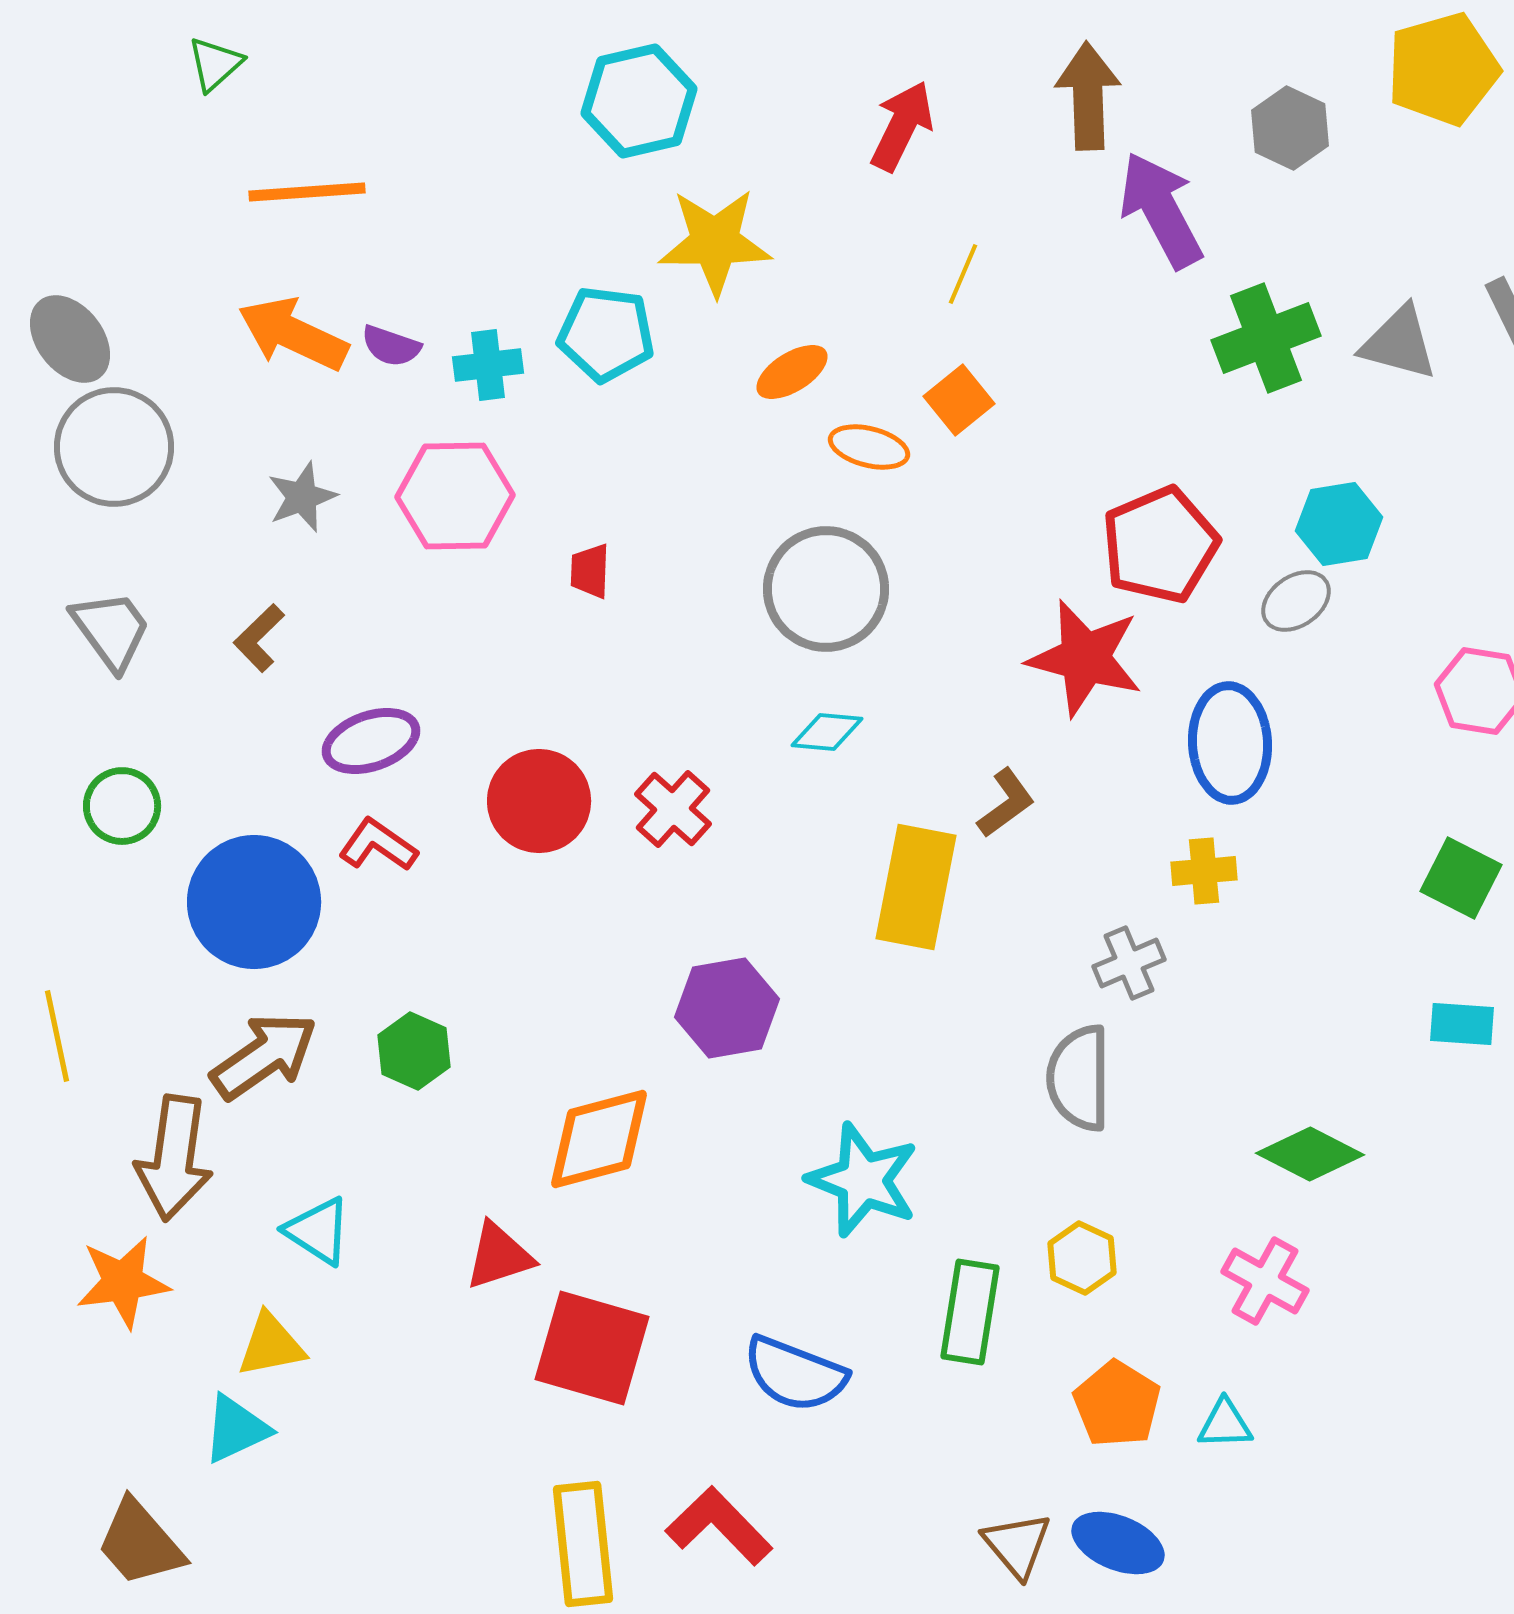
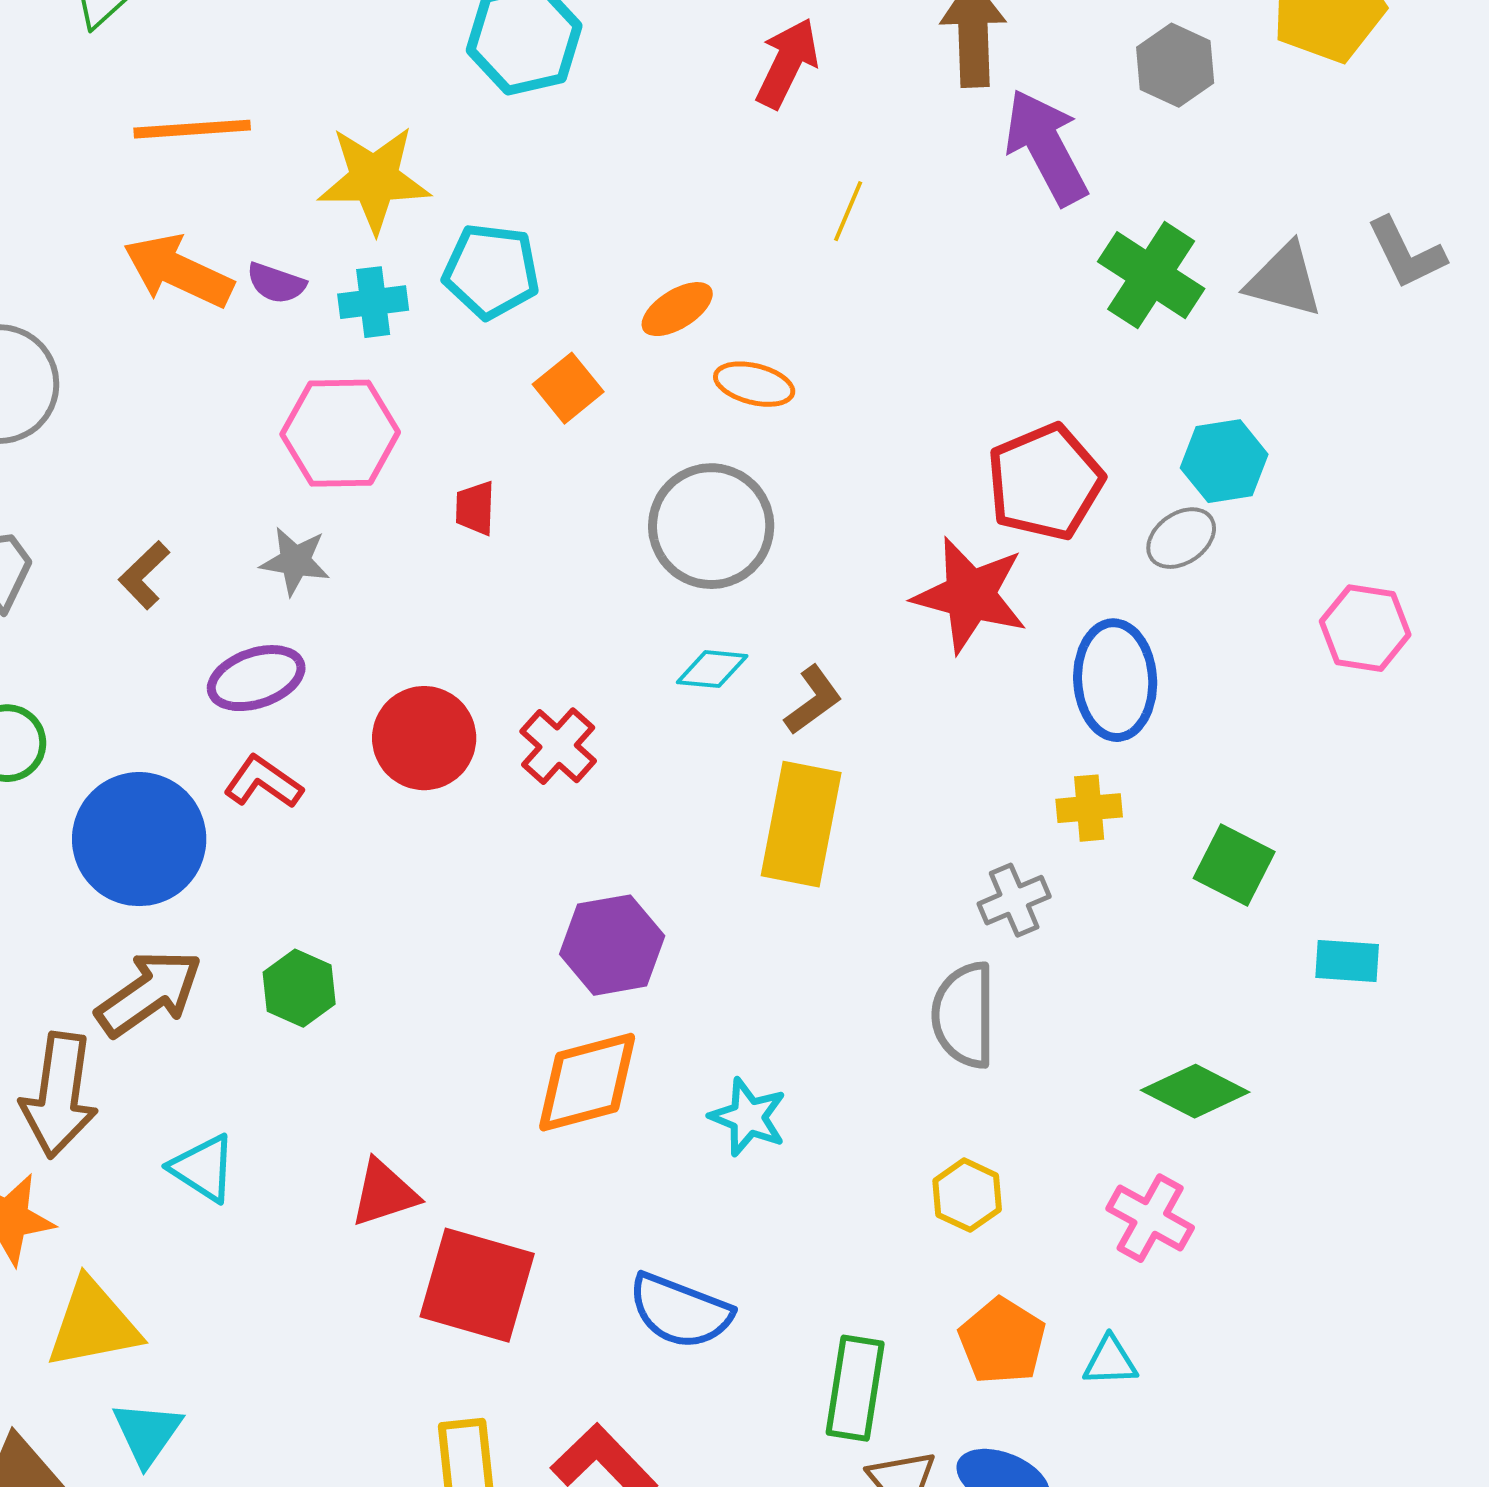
yellow star: (715, 242) -> (374, 179), moved
green cross: (1266, 338) -> (1151, 275), turned -36
orange square: (959, 400) -> (568, 388), moved
gray star: (302, 497) -> (295, 561), moved, turned 30
brown L-shape: (1006, 803) -> (813, 700), moved
green square: (1461, 878) -> (1234, 865), moved
orange diamond: (599, 1139) -> (587, 1082), moved
cyan star: (863, 1180) -> (748, 1117), size x0.7
green rectangle: (970, 1312) -> (855, 1388), moved
yellow triangle: (271, 1345) -> (93, 1324), moved, size x1.4
cyan triangle: (236, 1429) -> (147, 1433), moved, turned -30

